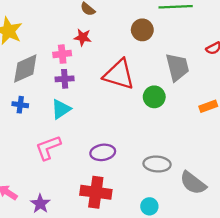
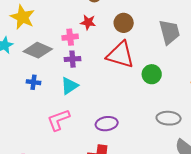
brown circle: (142, 30) -> (124, 23), moved
gray trapezoid: (177, 67) -> (170, 32), moved
gray diamond: (25, 68) -> (38, 50), turned 48
gray ellipse: (157, 164) -> (169, 118), moved

